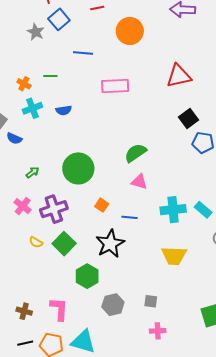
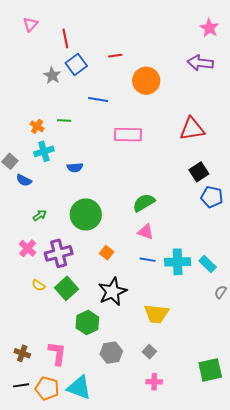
blue semicircle: (64, 110) -> (75, 167), moved
blue line: (129, 217) -> (148, 260), moved
yellow trapezoid: (174, 256) -> (156, 314), moved
gray square: (151, 301) -> (149, 352), turned 32

